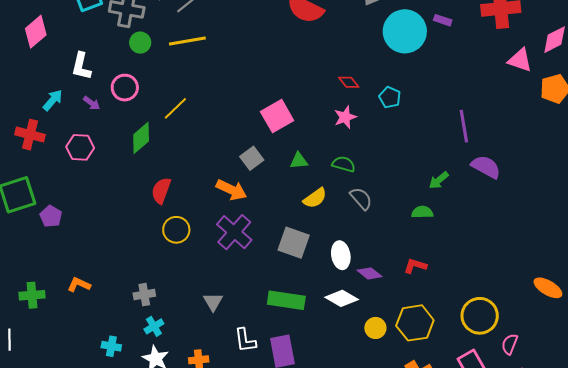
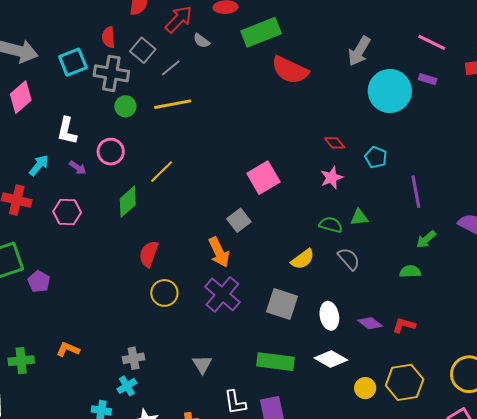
purple line: (464, 126) -> (416, 192), moved
green triangle: (299, 161) -> (359, 217), moved
orange arrow: (231, 190) -> (219, 252), turned 40
purple diamond: (370, 273) -> (370, 323), moved
cyan cross: (154, 326) -> (127, 386), moved

